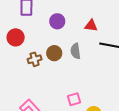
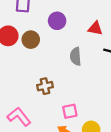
brown circle: (54, 53) -> (31, 40), moved
brown cross: (35, 59) -> (45, 86), moved

